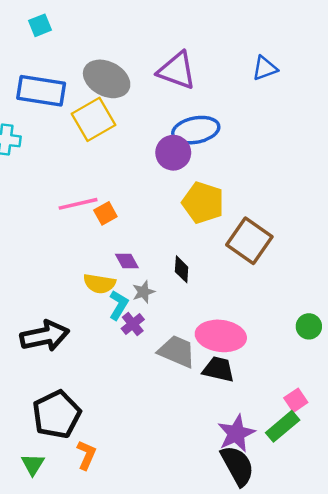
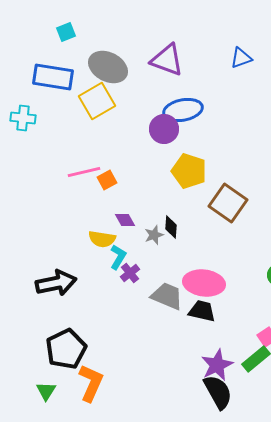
cyan square: (40, 25) -> (66, 32), moved
gray star: (143, 292) -> (154, 235), moved
orange L-shape: (86, 455) -> (91, 383), size x1.5

